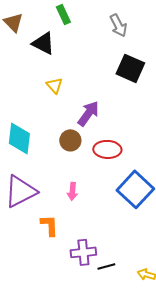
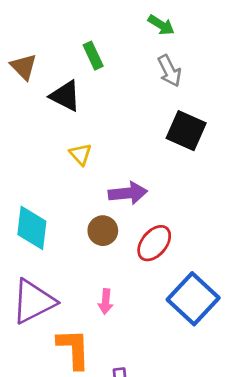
purple arrow: (88, 113) -> (128, 193), turned 48
red ellipse: (107, 149) -> (154, 243), turned -52
orange L-shape: (49, 225) -> (74, 349), size x1.4

